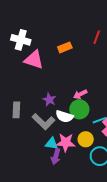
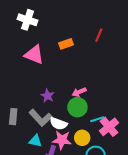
white cross: (21, 40) -> (28, 20), moved
gray rectangle: (16, 110) -> (13, 117), moved
white semicircle: (64, 116) -> (58, 124), moved
cyan triangle: (52, 144) -> (35, 141), moved

